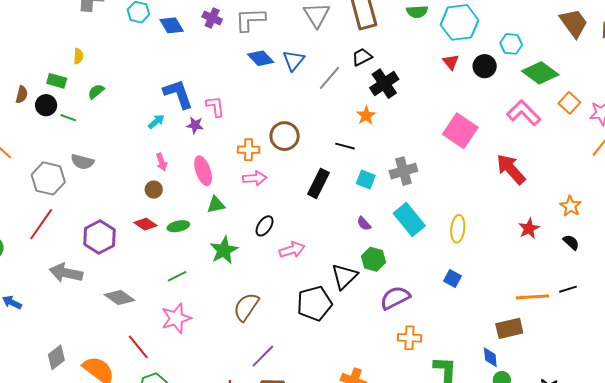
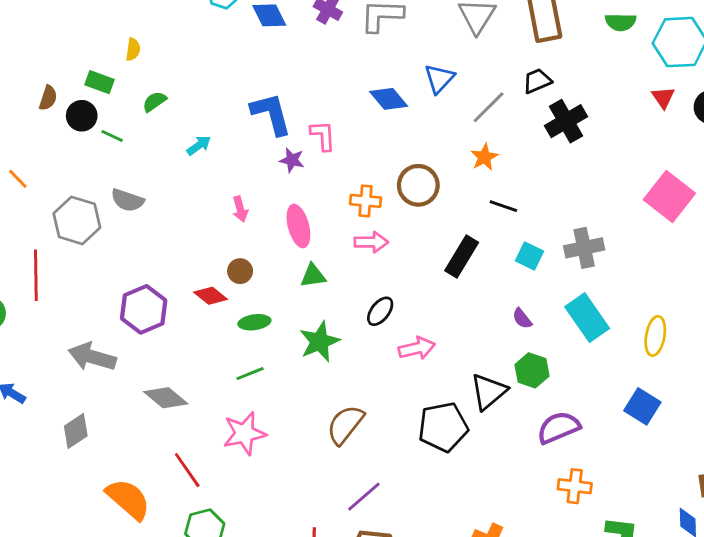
blue diamond: (261, 58) -> (389, 99), moved
orange star: (366, 115) -> (484, 157), moved
cyan arrow: (156, 122) -> (199, 145), moved
brown circle: (154, 190) -> (240, 271), moved
red line: (41, 224) -> (36, 275), moved, turned -40
green ellipse: (178, 226) -> (254, 322), moved
blue square: (452, 278) -> (642, 406), size x1.4
gray diamond: (56, 357) -> (76, 431), moved

